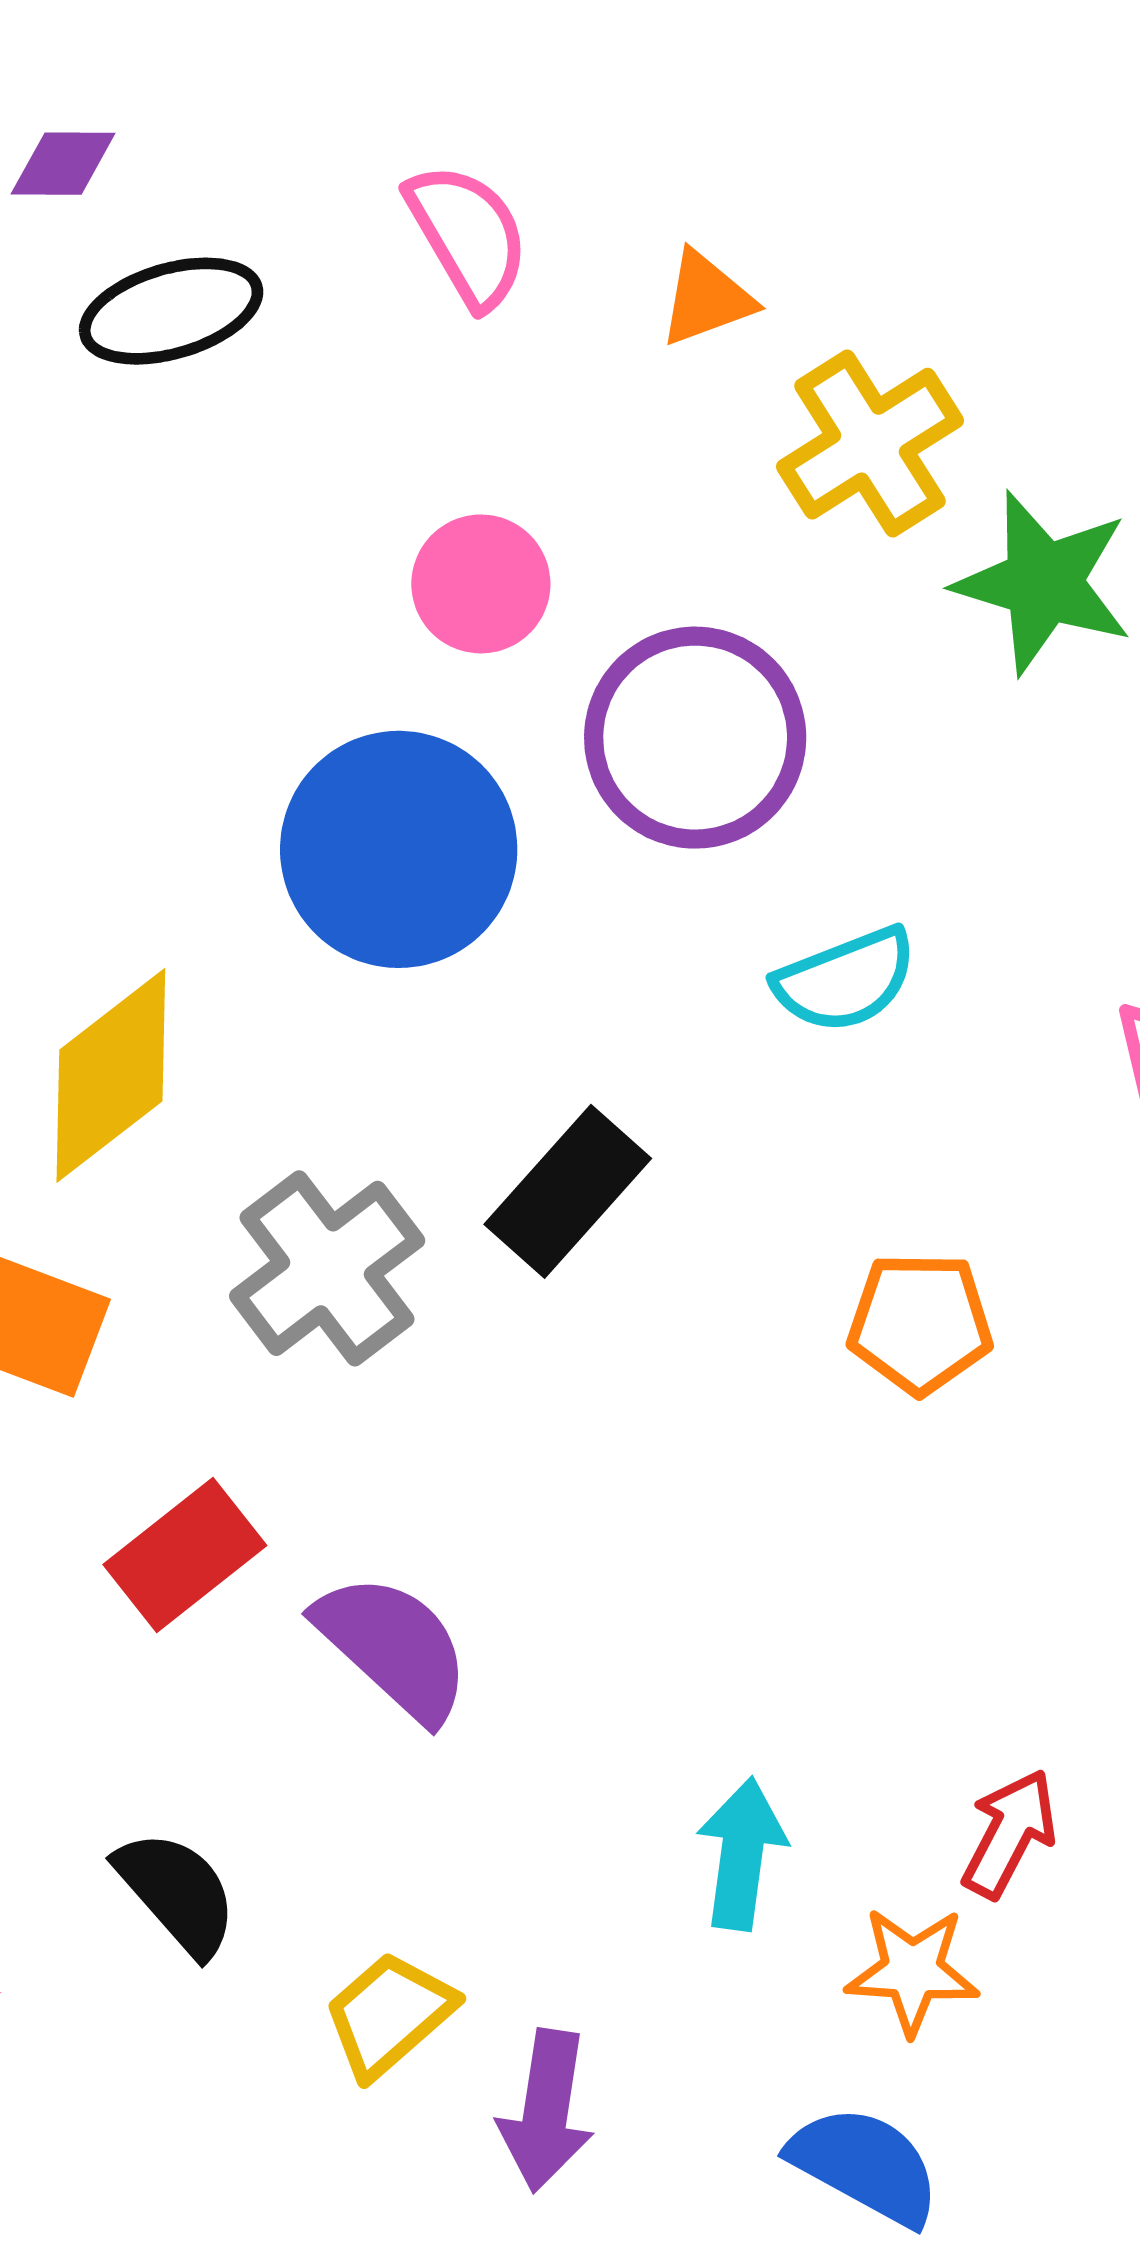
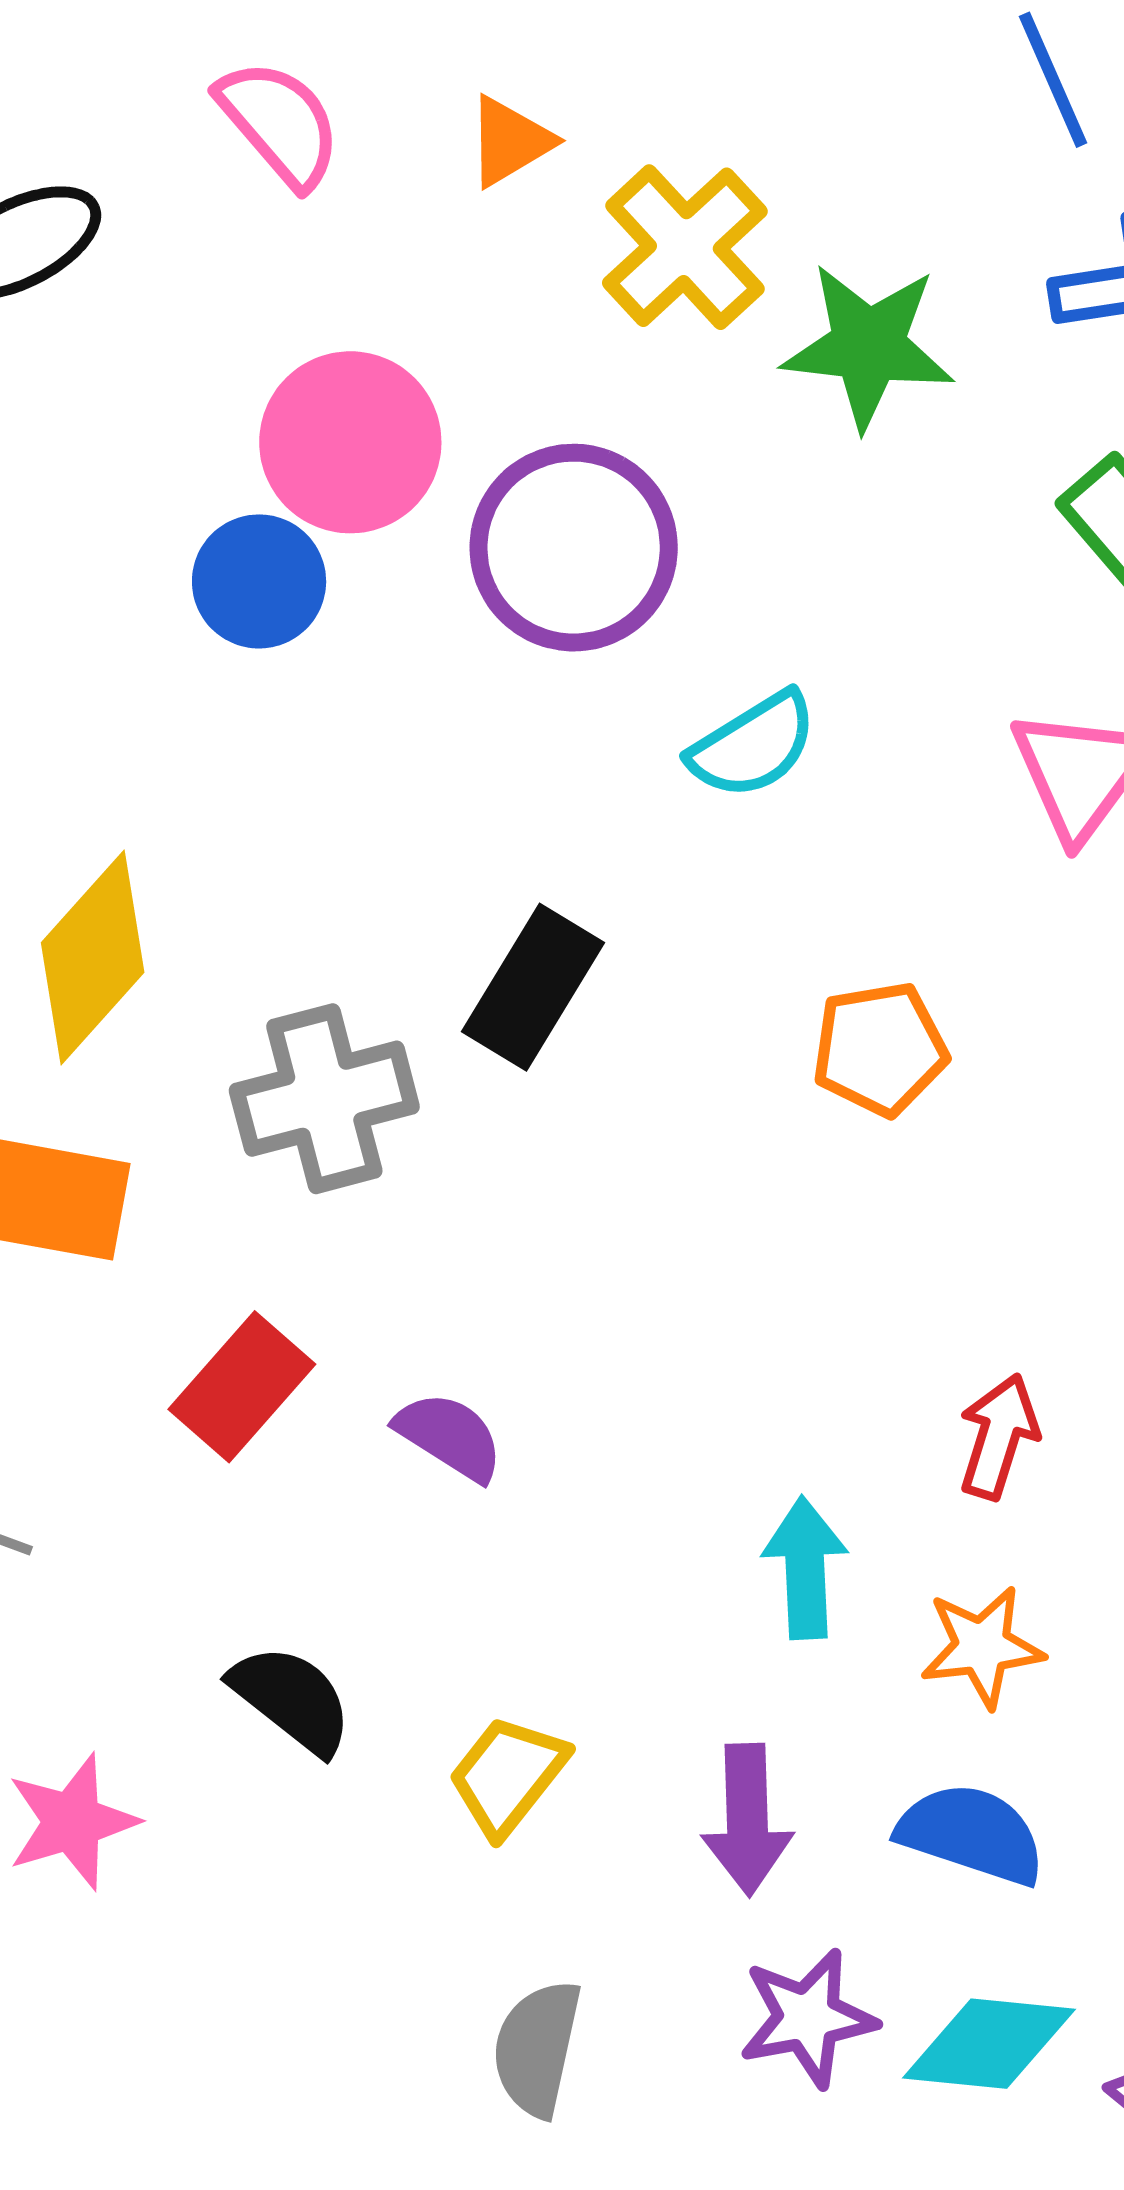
pink circle: (481, 584) -> (350, 442), size x1.4
blue circle: (399, 849) -> (259, 581), moved, size x0.6
gray cross: (327, 1268) -> (324, 1099), turned 33
purple semicircle: (393, 1647) -> (449, 1436), size x0.7
red arrow: (1009, 1834) -> (999, 1436), moved
purple arrow: (546, 2111) -> (747, 1820), moved

